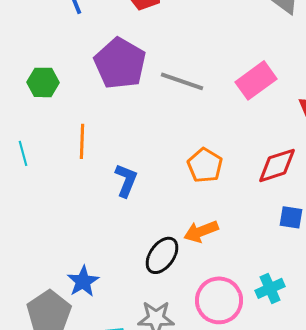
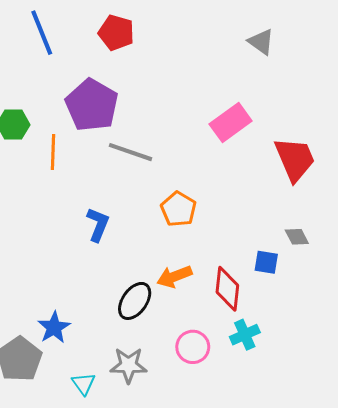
gray line: (182, 81) -> (131, 152), moved
orange line: (82, 141) -> (53, 152), moved
red diamond: (277, 165) -> (227, 289), moved, turned -66
pink circle: (219, 300) -> (193, 347), size x0.7

